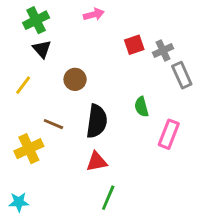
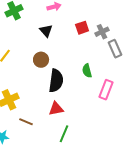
black triangle: (42, 49) -> (46, 31), moved
brown circle: (75, 79) -> (41, 60), moved
brown line: (53, 124) -> (26, 122), moved

